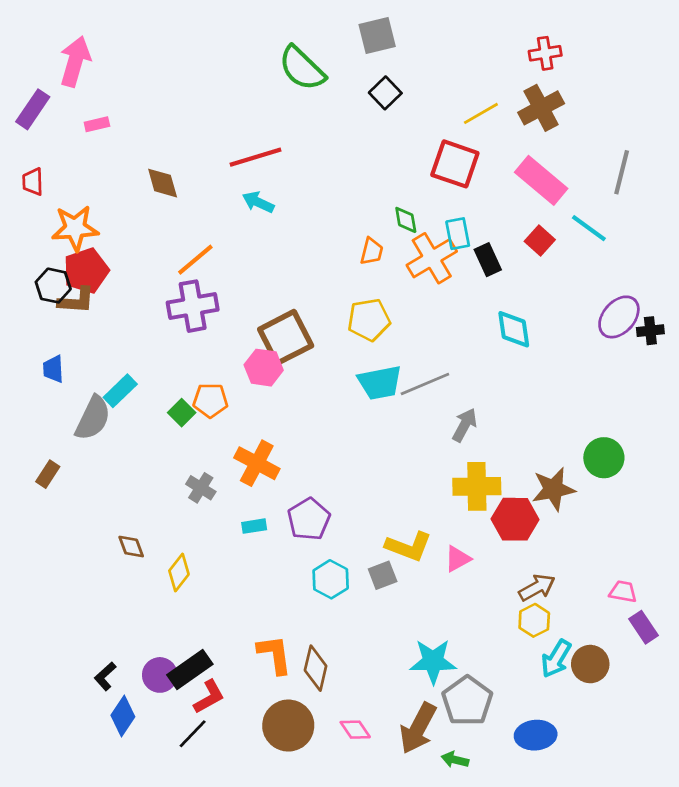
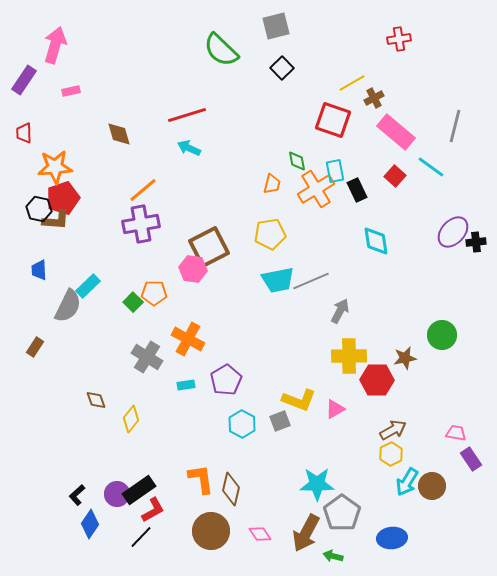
brown cross: (541, 108) -> (374, 98), moved, size x0.6
gray cross: (201, 488) -> (147, 357), size x1.4
brown star: (553, 489) -> (405, 358), size x0.7

